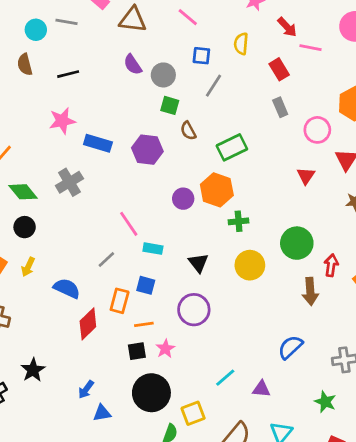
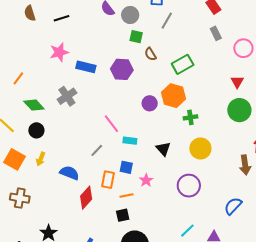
green circle: (297, 243) -> (239, 110), moved
purple circle: (194, 310) -> (189, 186), moved
pink star: (165, 349) -> (146, 180), moved

